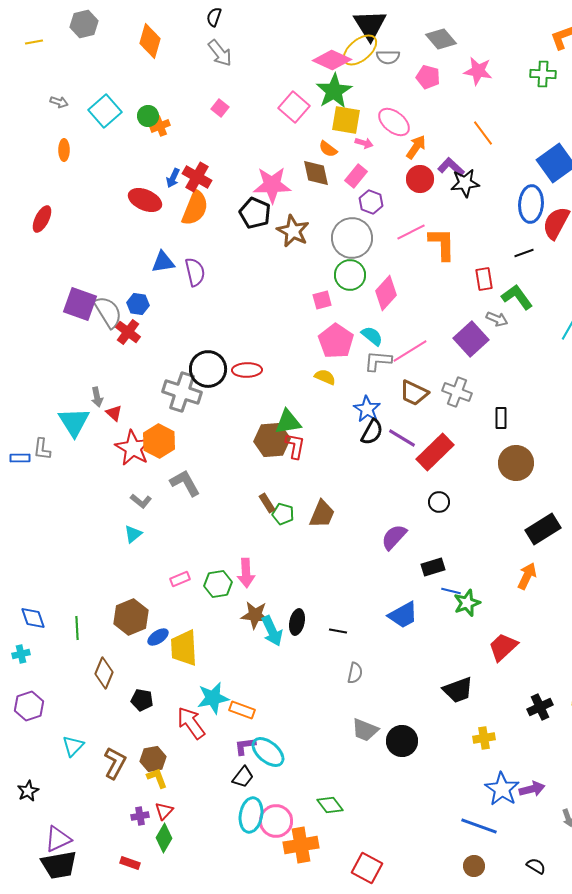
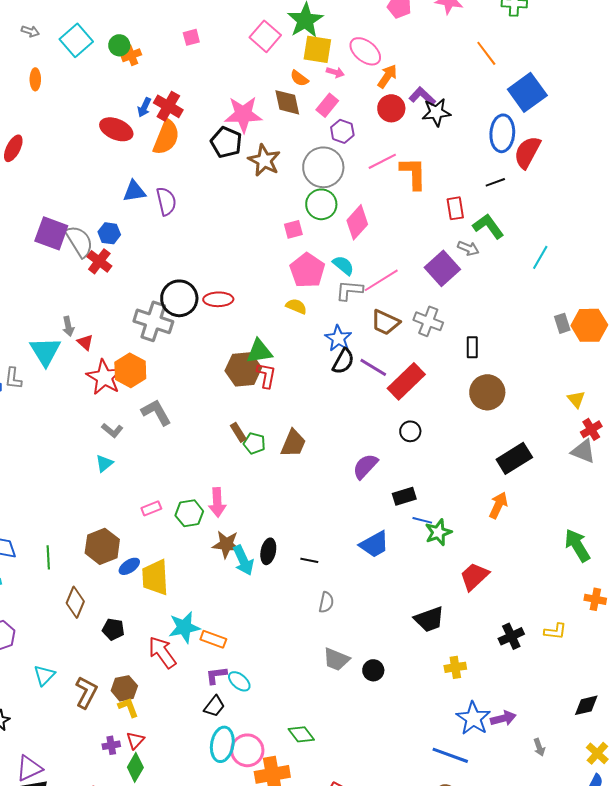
pink square: (220, 108) -> (191, 37), turned 36
orange line: (483, 133) -> (486, 53), moved
black circle: (402, 741) -> (373, 670), size x0.7
cyan ellipse: (268, 752) -> (239, 681), size x0.7

